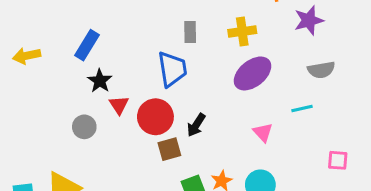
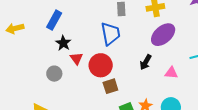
black arrow: (196, 125) -> (146, 62), moved
pink triangle: (263, 132) -> (171, 73), turned -40

